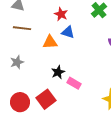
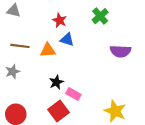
brown line: (22, 28) -> (20, 46), moved
red square: (46, 99) -> (58, 111), moved

